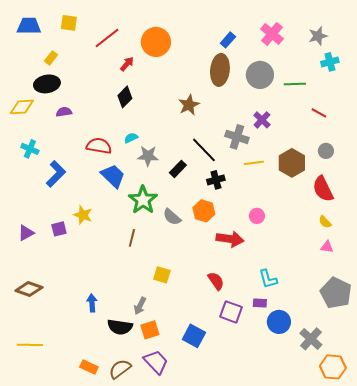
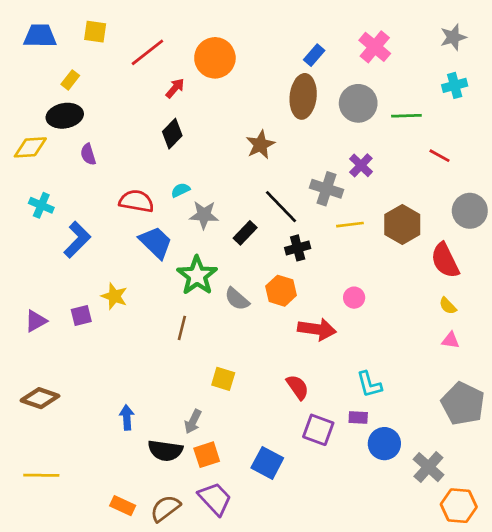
gray star: (318, 36) -> (453, 37), moved
purple semicircle: (64, 112) -> (88, 154), turned -98
gray circle: (326, 151) -> (470, 211), moved, size x1.6

